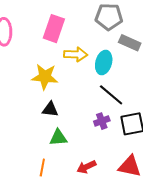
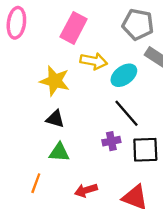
cyan ellipse: (104, 63) -> (124, 75), turned 30

